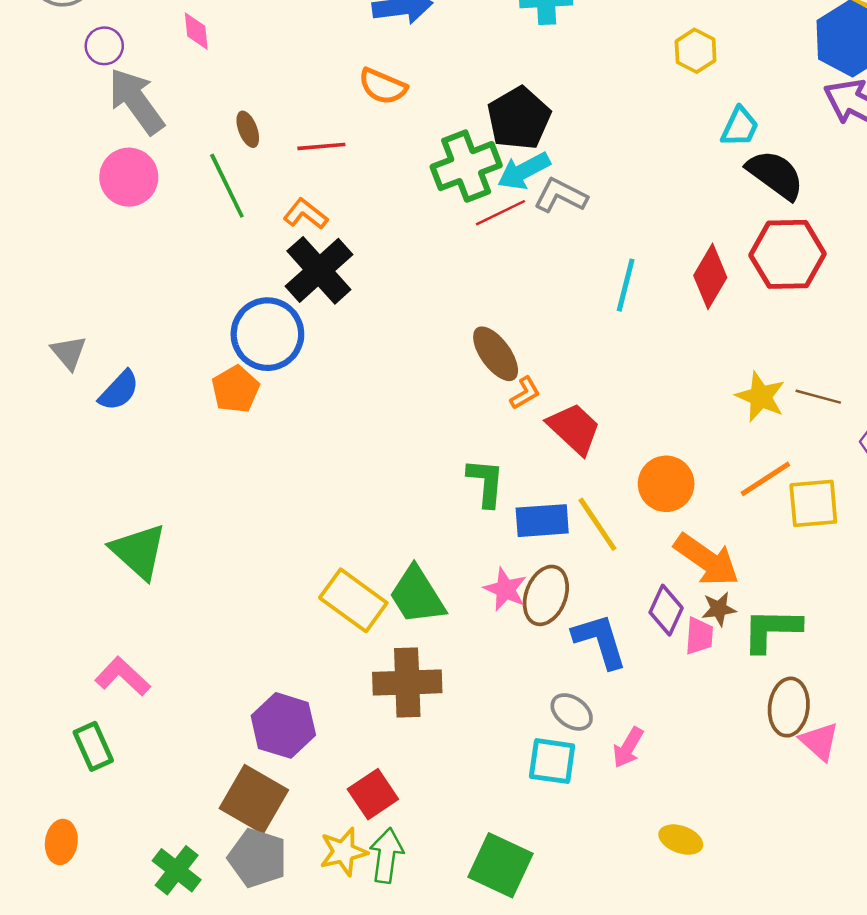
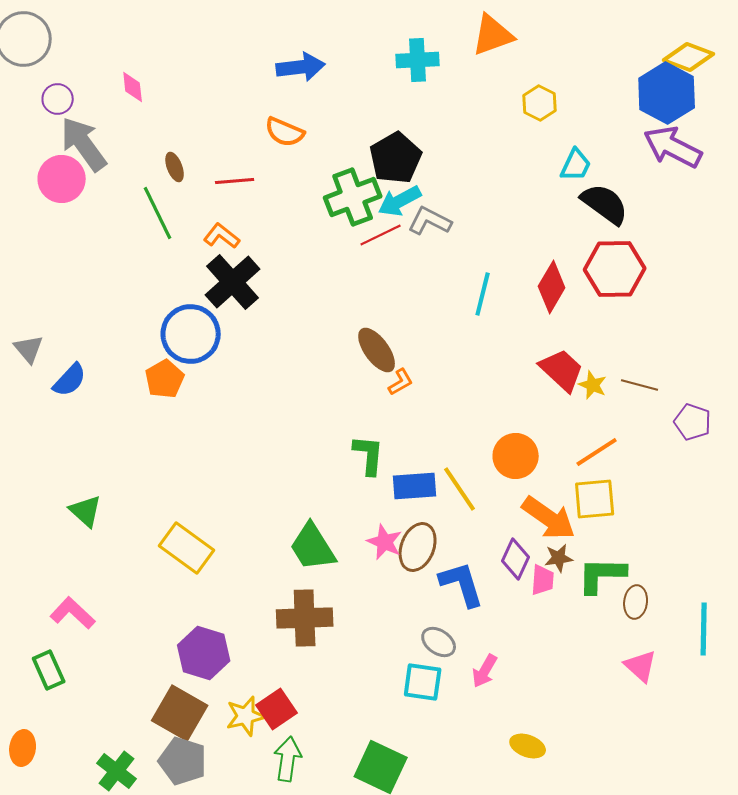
pink circle: (129, 177) -> (62, 179), moved
yellow star: (761, 397) -> (593, 385), size x0.7
red trapezoid: (574, 429) -> (562, 370), moved
yellow square: (813, 503) -> (595, 499), moved
green triangle: (139, 551) -> (86, 511), size x0.7
yellow rectangle: (353, 600) -> (187, 548), moved
brown ellipse: (789, 707) -> (636, 602), moved, size x0.7
yellow star: (343, 852) -> (246, 716), moved

